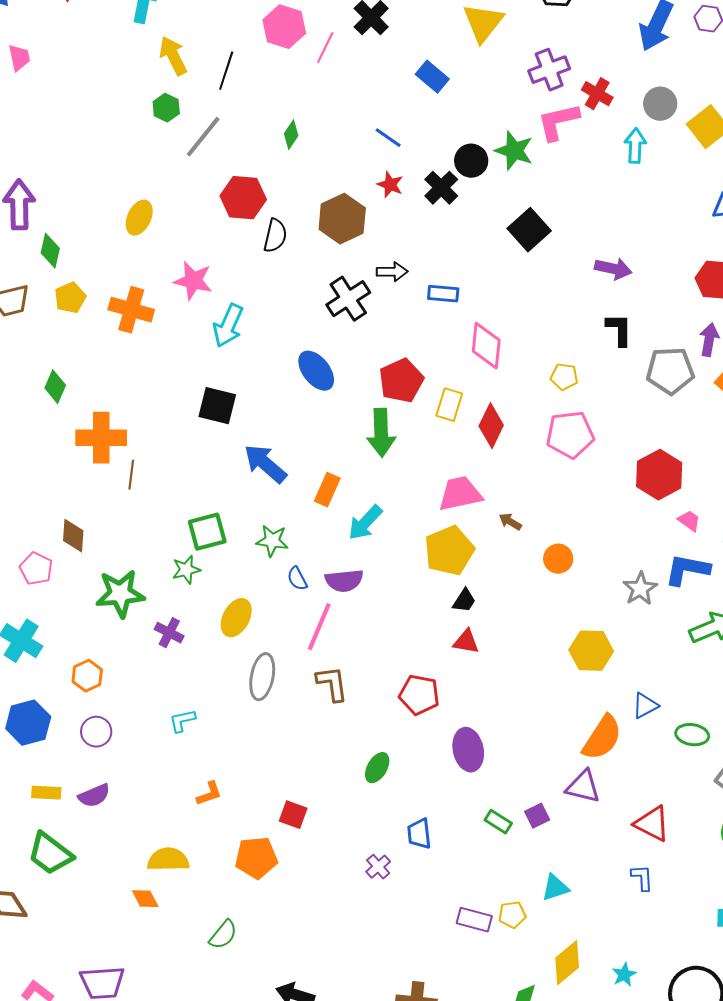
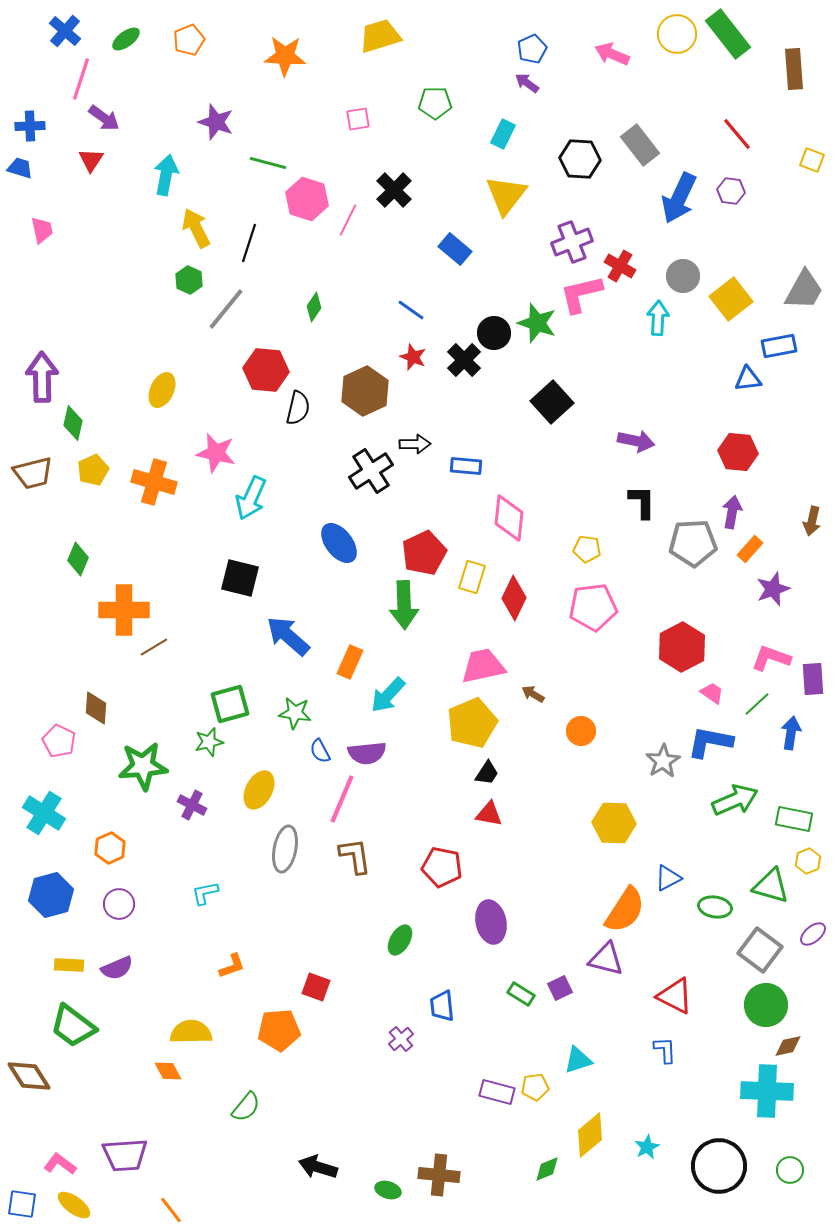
brown line: (131, 475) -> (154, 647), turned 52

